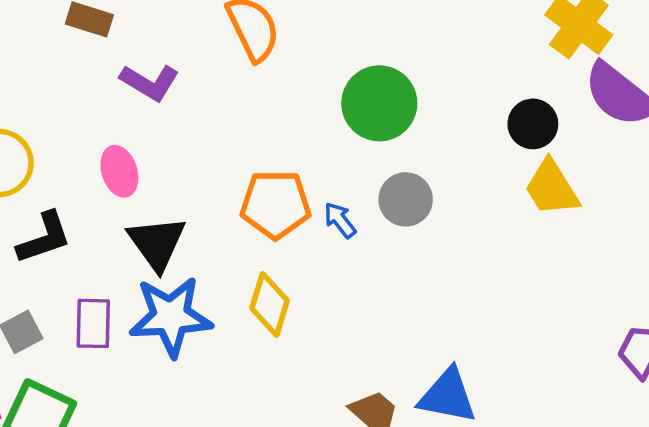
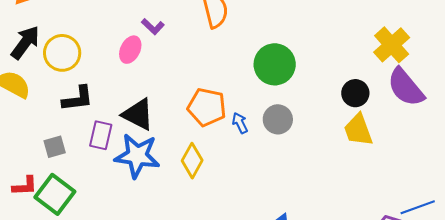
purple L-shape: (150, 82) -> (153, 27), size x0.7
pink ellipse: (119, 171) -> (130, 50), moved, turned 32
black triangle: (157, 243) -> (138, 114), turned -39
purple rectangle: (93, 323) -> (101, 135), moved

